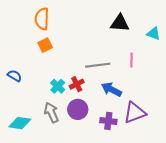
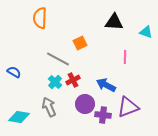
orange square: (45, 45) -> (80, 43), moved
gray line: (98, 65) -> (58, 59), moved, turned 35
purple circle: (78, 109) -> (85, 104), moved

